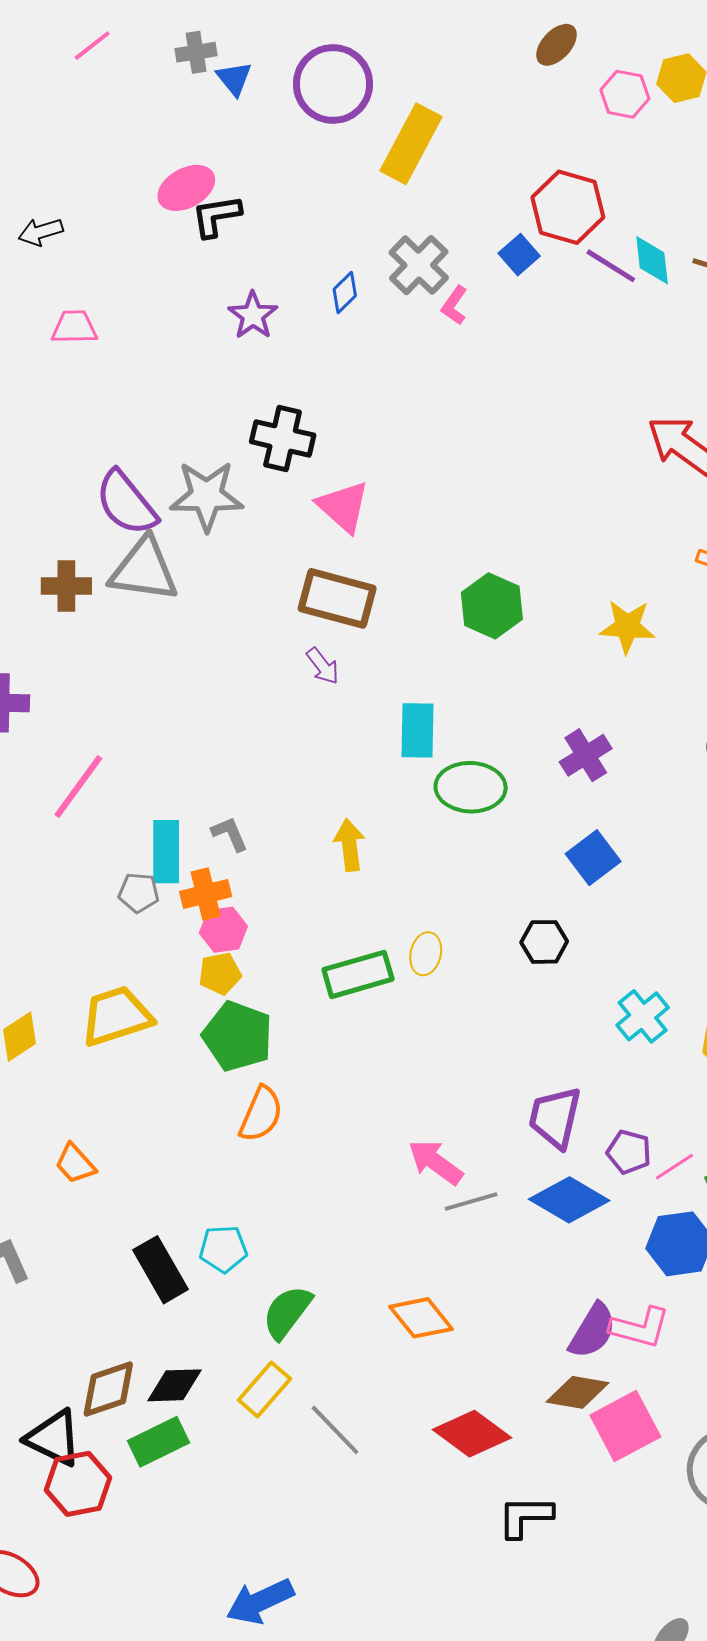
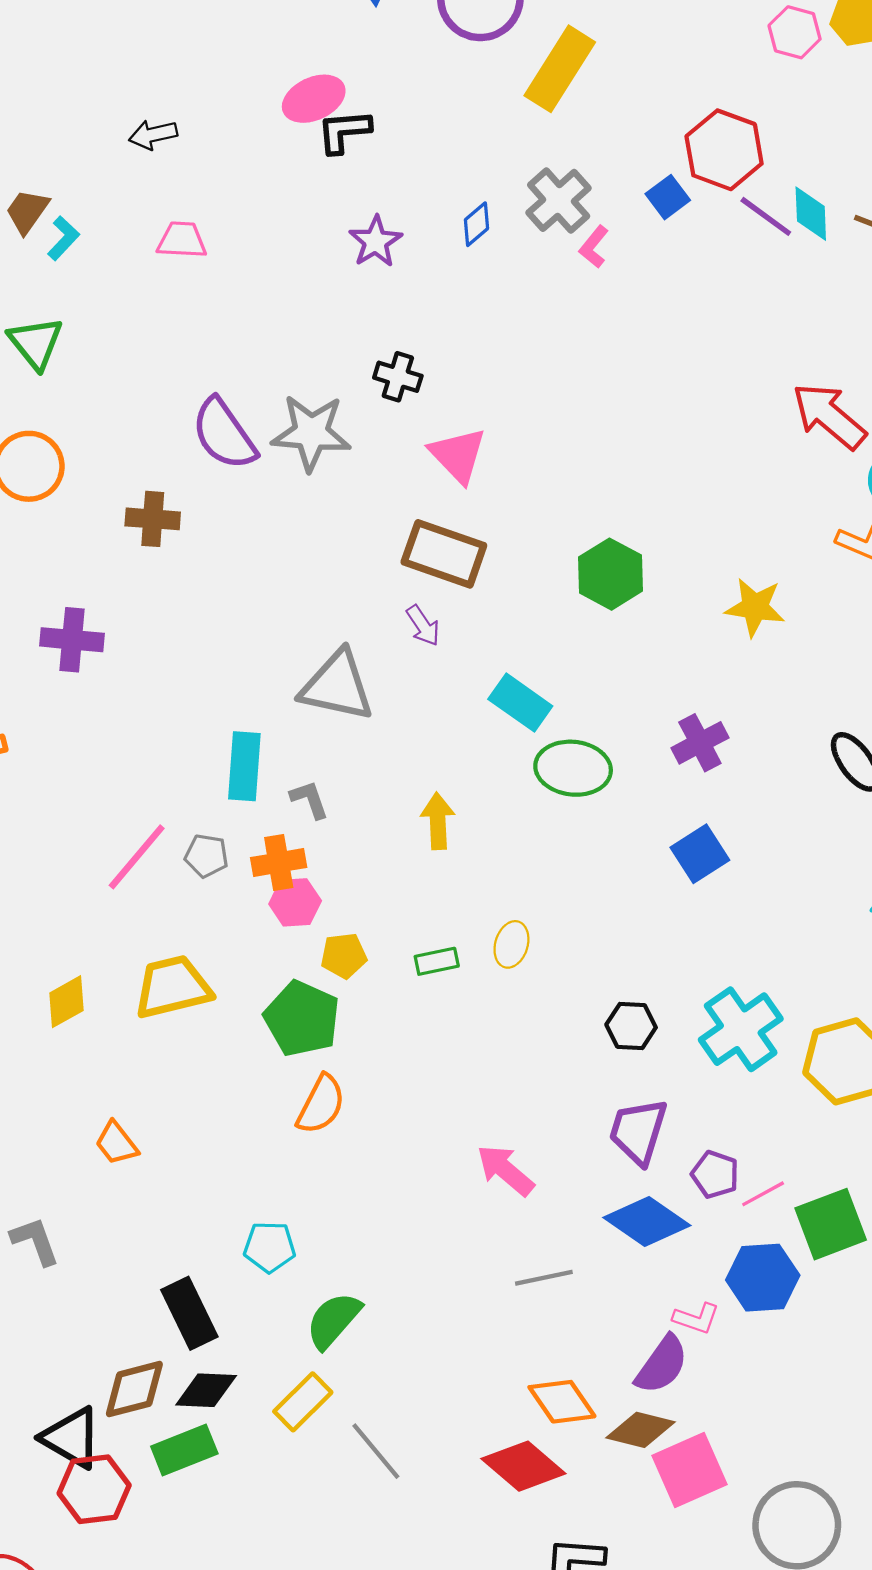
black cross: (283, 438) -> (398, 377), size x0.7
gray triangle: (144, 570) -> (337, 686), moved
cyan rectangle: (417, 730) -> (520, 703), turned -60
pink line: (78, 787) -> (137, 857), moved
cyan rectangle: (166, 852) -> (244, 766), moved
black hexagon: (544, 942) -> (631, 1026), moved
yellow pentagon: (220, 974) -> (344, 956), moved
green rectangle: (358, 974) -> (437, 961), size x0.6
cyan cross: (643, 1016) -> (741, 1029), size x1.4
gray line: (471, 1201) -> (544, 1278), moved
black rectangle: (161, 1270) -> (189, 1313), moved
orange diamond: (421, 1318) -> (562, 1402), moved
pink L-shape: (640, 1327) -> (696, 1318), moved, size x0.7

